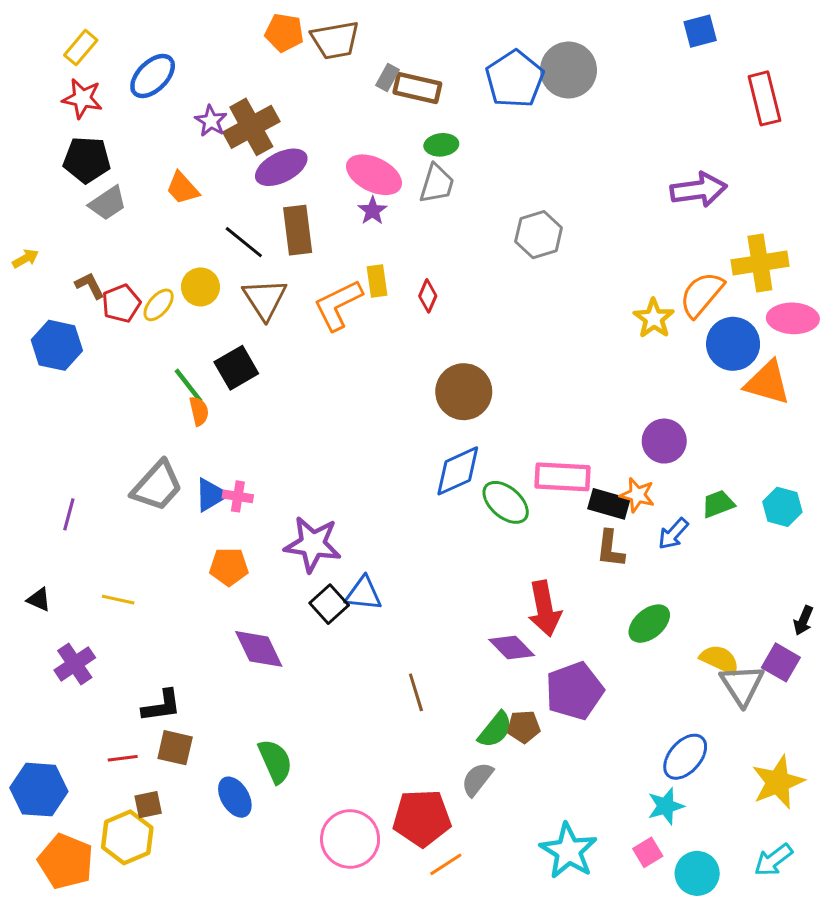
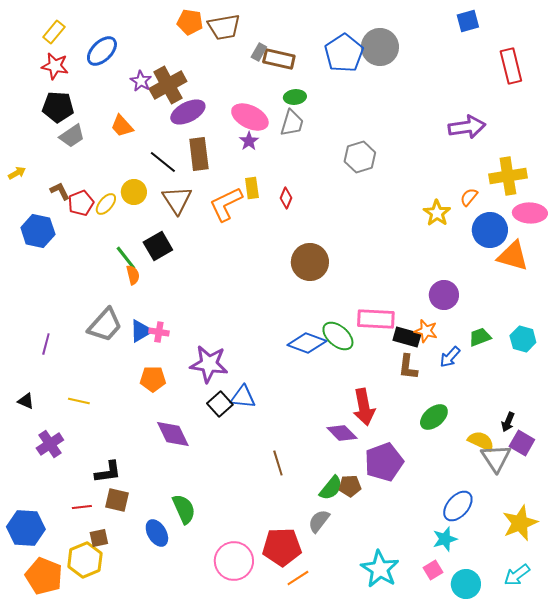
orange semicircle: (702, 294) -> (469, 197), size x0.6
blue diamond: (458, 471) -> (307, 343), moved, turned 45
black arrow: (803, 621) -> (508, 422), moved

